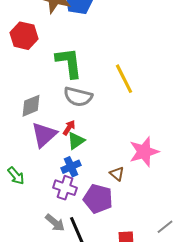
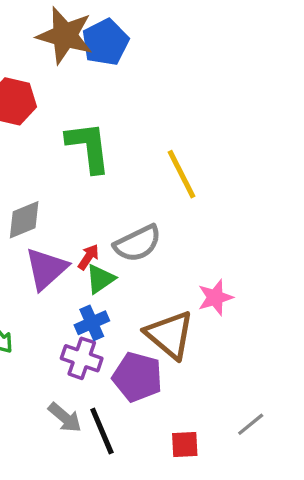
gray semicircle: (78, 97) -> (137, 243), moved, turned -40
pink star: (144, 152) -> (215, 297), size x0.7
brown triangle: (117, 174) -> (170, 335), size x2.0

